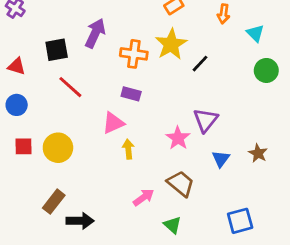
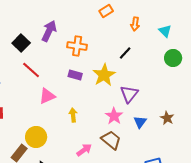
orange arrow: (223, 14) -> (135, 24), moved
yellow star: (171, 44) -> (104, 75), moved
black square: (57, 50) -> (21, 43), turned -36
pink triangle: (113, 123) -> (47, 96), moved
pink star: (178, 138) -> (114, 116), moved
yellow circle: (58, 148) -> (36, 137), moved

